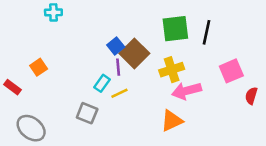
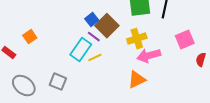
purple line: (118, 67) -> (94, 37), turned -48
cyan rectangle: (102, 83) -> (81, 50), size x1.6
gray square: (87, 113) -> (58, 82), moved

